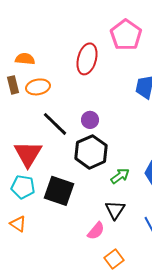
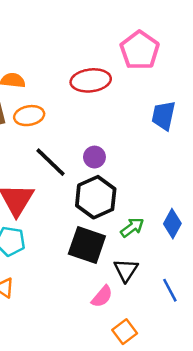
red ellipse: (87, 59) -> (91, 80), turned 68
black square: (59, 191) -> (87, 245), moved

